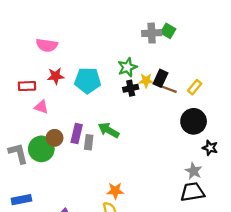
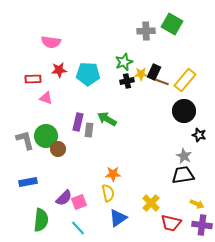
green square: (168, 31) -> (172, 24), moved, size x1.5
yellow rectangle: (195, 87) -> (185, 80), size x1.6
brown circle: (55, 138) -> (58, 149), moved

